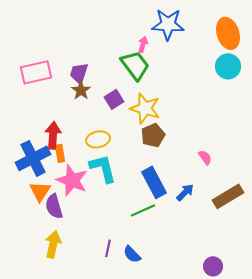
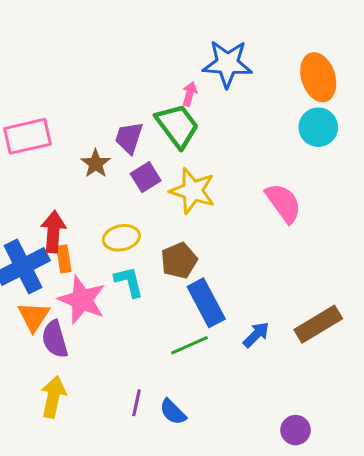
purple trapezoid: (79, 73) -> (129, 138), moved
brown pentagon: (153, 135) -> (179, 260), moved
pink semicircle: (205, 157) -> (283, 203), moved, size x1.8
cyan L-shape: (103, 168) -> (129, 282), size x0.7
blue arrow: (185, 192) -> (256, 335), moved

